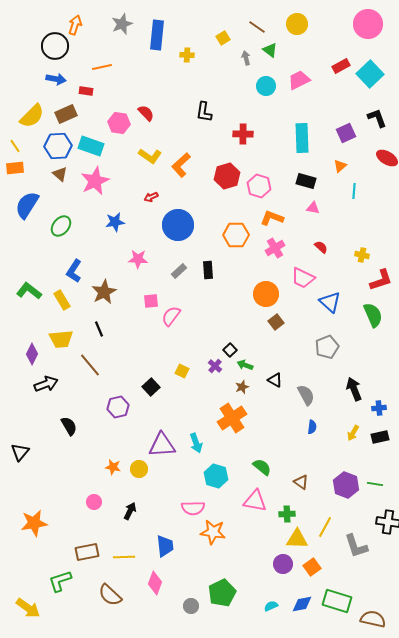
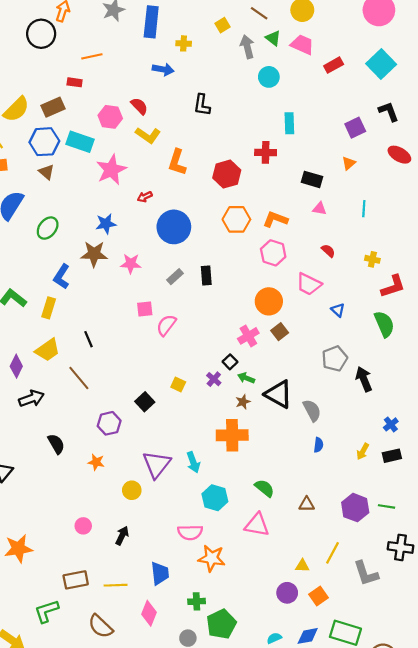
gray arrow: (246, 58) -> (247, 47), size x1.5
red rectangle: (341, 66) -> (334, 65), moved
blue arrow: (56, 79) -> (163, 69), moved
pink trapezoid: (299, 80) -> (302, 45), moved, turned 50
red cross: (243, 134) -> (266, 152), moved
cyan rectangle: (302, 138) -> (289, 123), moved, size x0.7
yellow L-shape: (150, 156) -> (148, 135), moved
orange L-shape: (181, 165) -> (177, 162), turned -30
pink star: (95, 181) -> (111, 170), moved
pink hexagon: (259, 186) -> (273, 253), moved
cyan line: (354, 191) -> (364, 209), moved
orange hexagon: (236, 235) -> (236, 219), moved
pink cross: (275, 248) -> (248, 336), moved
brown star: (104, 292) -> (94, 254), moved, turned 30
yellow rectangle: (62, 300) -> (49, 308), turned 48
blue triangle: (330, 302) -> (338, 310), size x0.6
yellow trapezoid: (61, 339) -> (48, 350), turned -30
black triangle: (275, 380) -> (279, 394), size x1.8
black arrow: (354, 389) -> (364, 379), moved
blue cross: (379, 408) -> (391, 424), turned -32
orange cross: (232, 418) -> (232, 435), turned 32
purple triangle: (162, 445) -> (157, 464), turned -48
orange star: (113, 467) -> (96, 462), moved
brown triangle: (301, 482) -> (307, 504), turned -35
green cross: (287, 514) -> (197, 601), moved
yellow triangle: (297, 539) -> (302, 566), size x0.6

